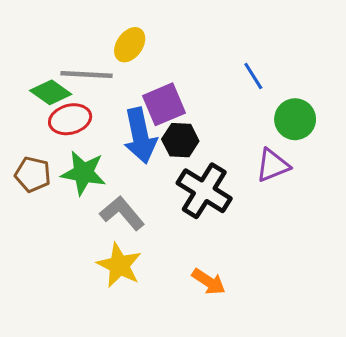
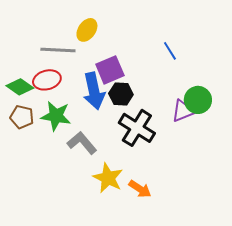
green diamond: (51, 92) -> (20, 87), moved
green circle: (295, 119) -> (198, 100), moved
yellow star: (119, 265) -> (108, 178), moved

